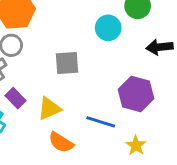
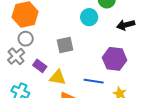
purple rectangle: (15, 98) -> (40, 66), moved
yellow triangle: (49, 109) -> (58, 77), turned 42

